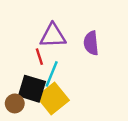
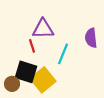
purple semicircle: (91, 43) -> (91, 38), moved
cyan line: (52, 74) -> (63, 54), moved

